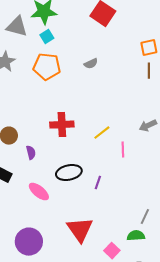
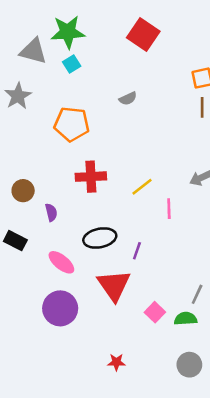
orange pentagon: (47, 67) -> (72, 124), moved
red triangle: (80, 230) -> (114, 285), moved
purple circle: (29, 242) -> (60, 308), moved
pink square: (112, 251) -> (155, 312), moved

